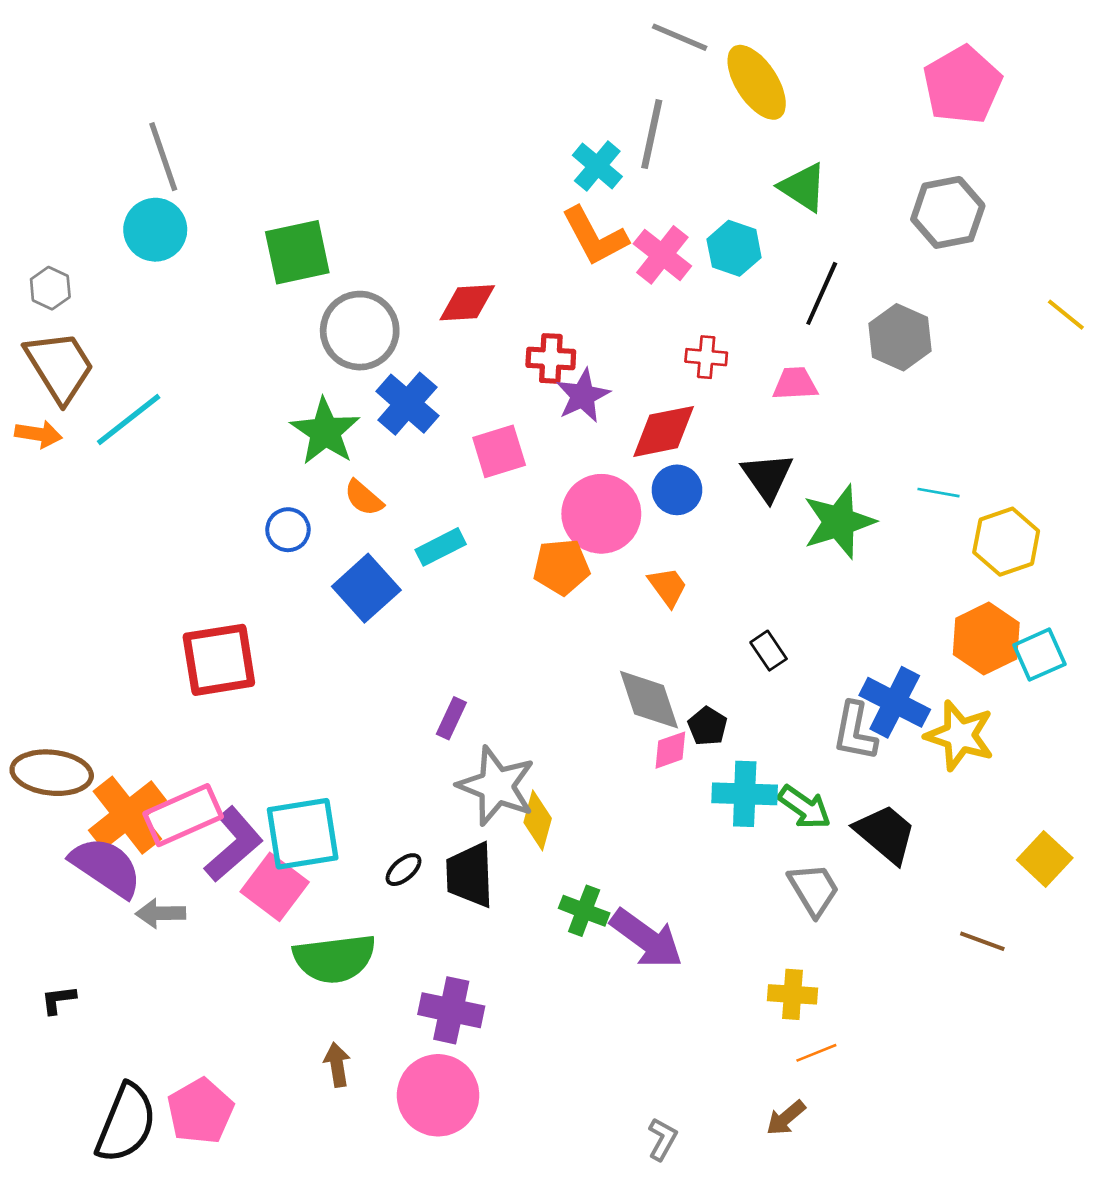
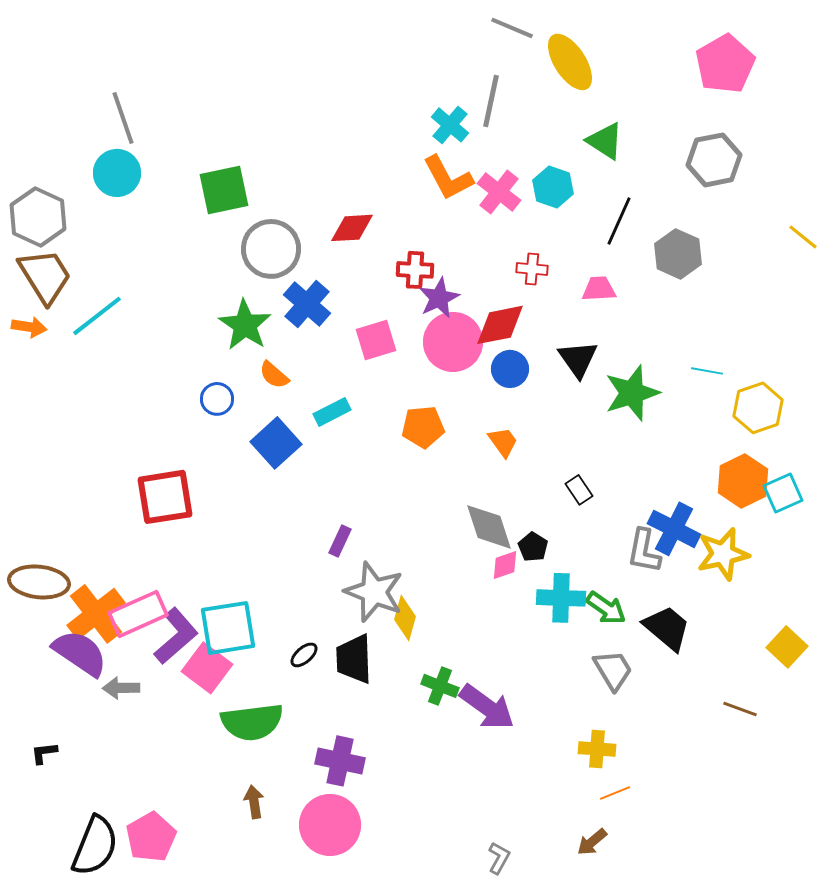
gray hexagon: (50, 288) -> (38, 217), size x1.8
pink circle: (601, 514) -> (453, 342), moved
yellow star: (960, 735) -> (723, 554), turned -30

